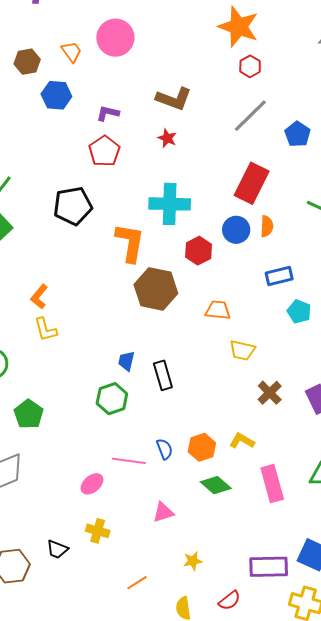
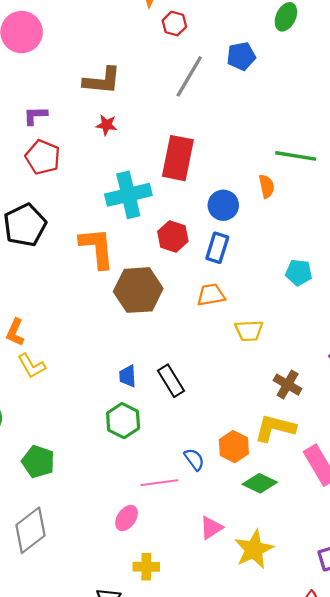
blue pentagon: (298, 134) -> (241, 56), moved, turned -30
red rectangle: (252, 183) -> (178, 158), moved
orange semicircle: (267, 226) -> (267, 186), moved
blue circle: (236, 230) -> (223, 205), moved
blue rectangle: (279, 276) -> (217, 248), moved, turned -44
brown cross: (270, 393) -> (288, 385), moved
yellow L-shape: (242, 441) -> (275, 428), size x1.5
yellow star: (193, 561) -> (254, 549), moved, size x1.8

